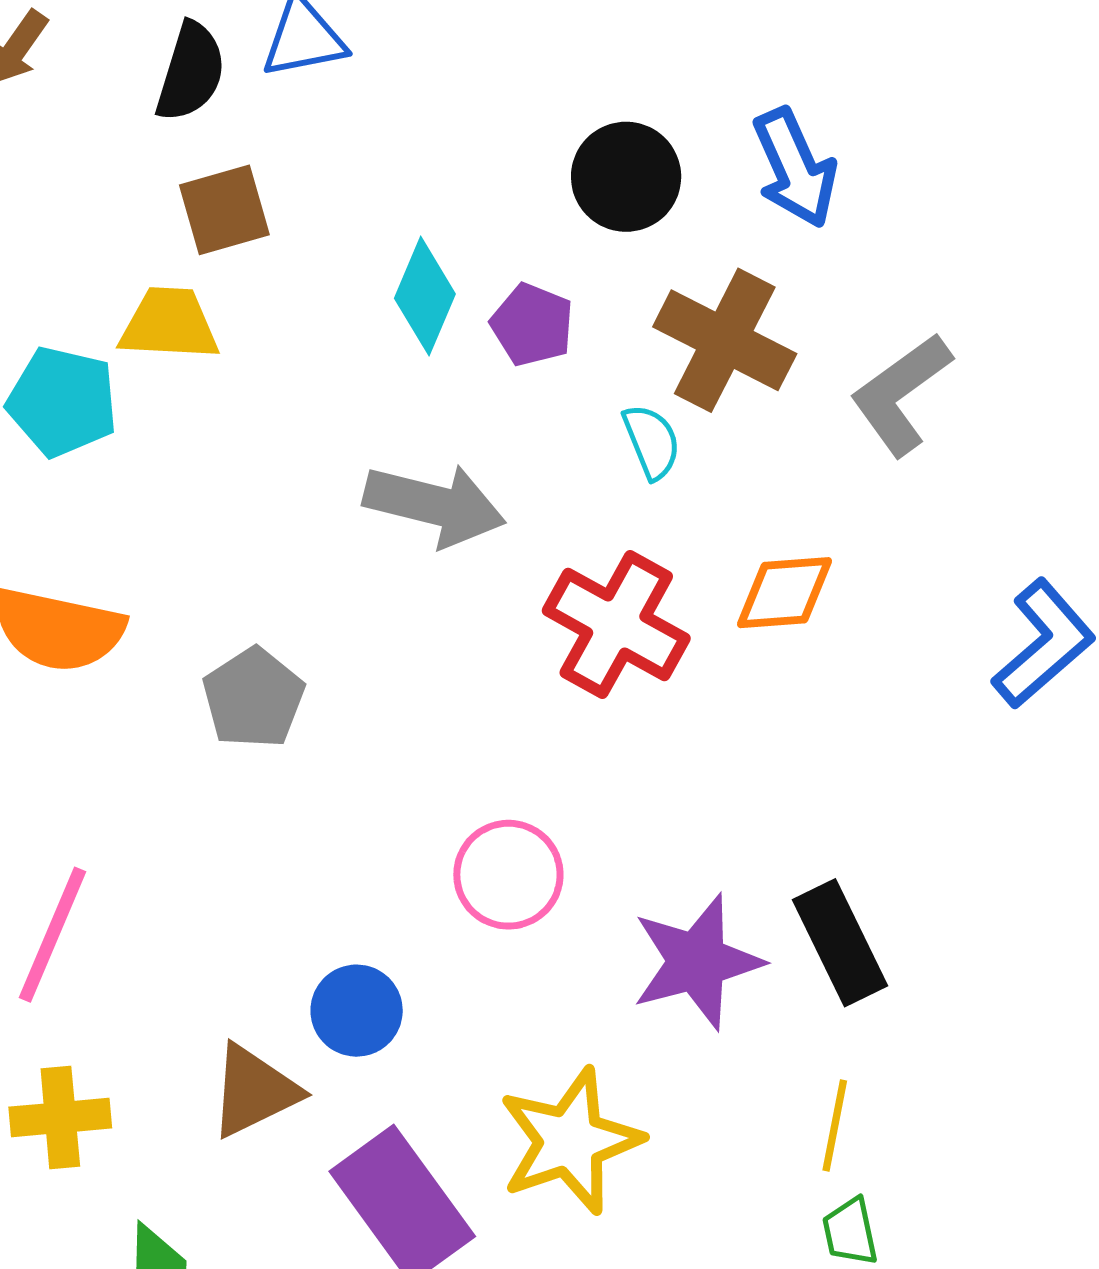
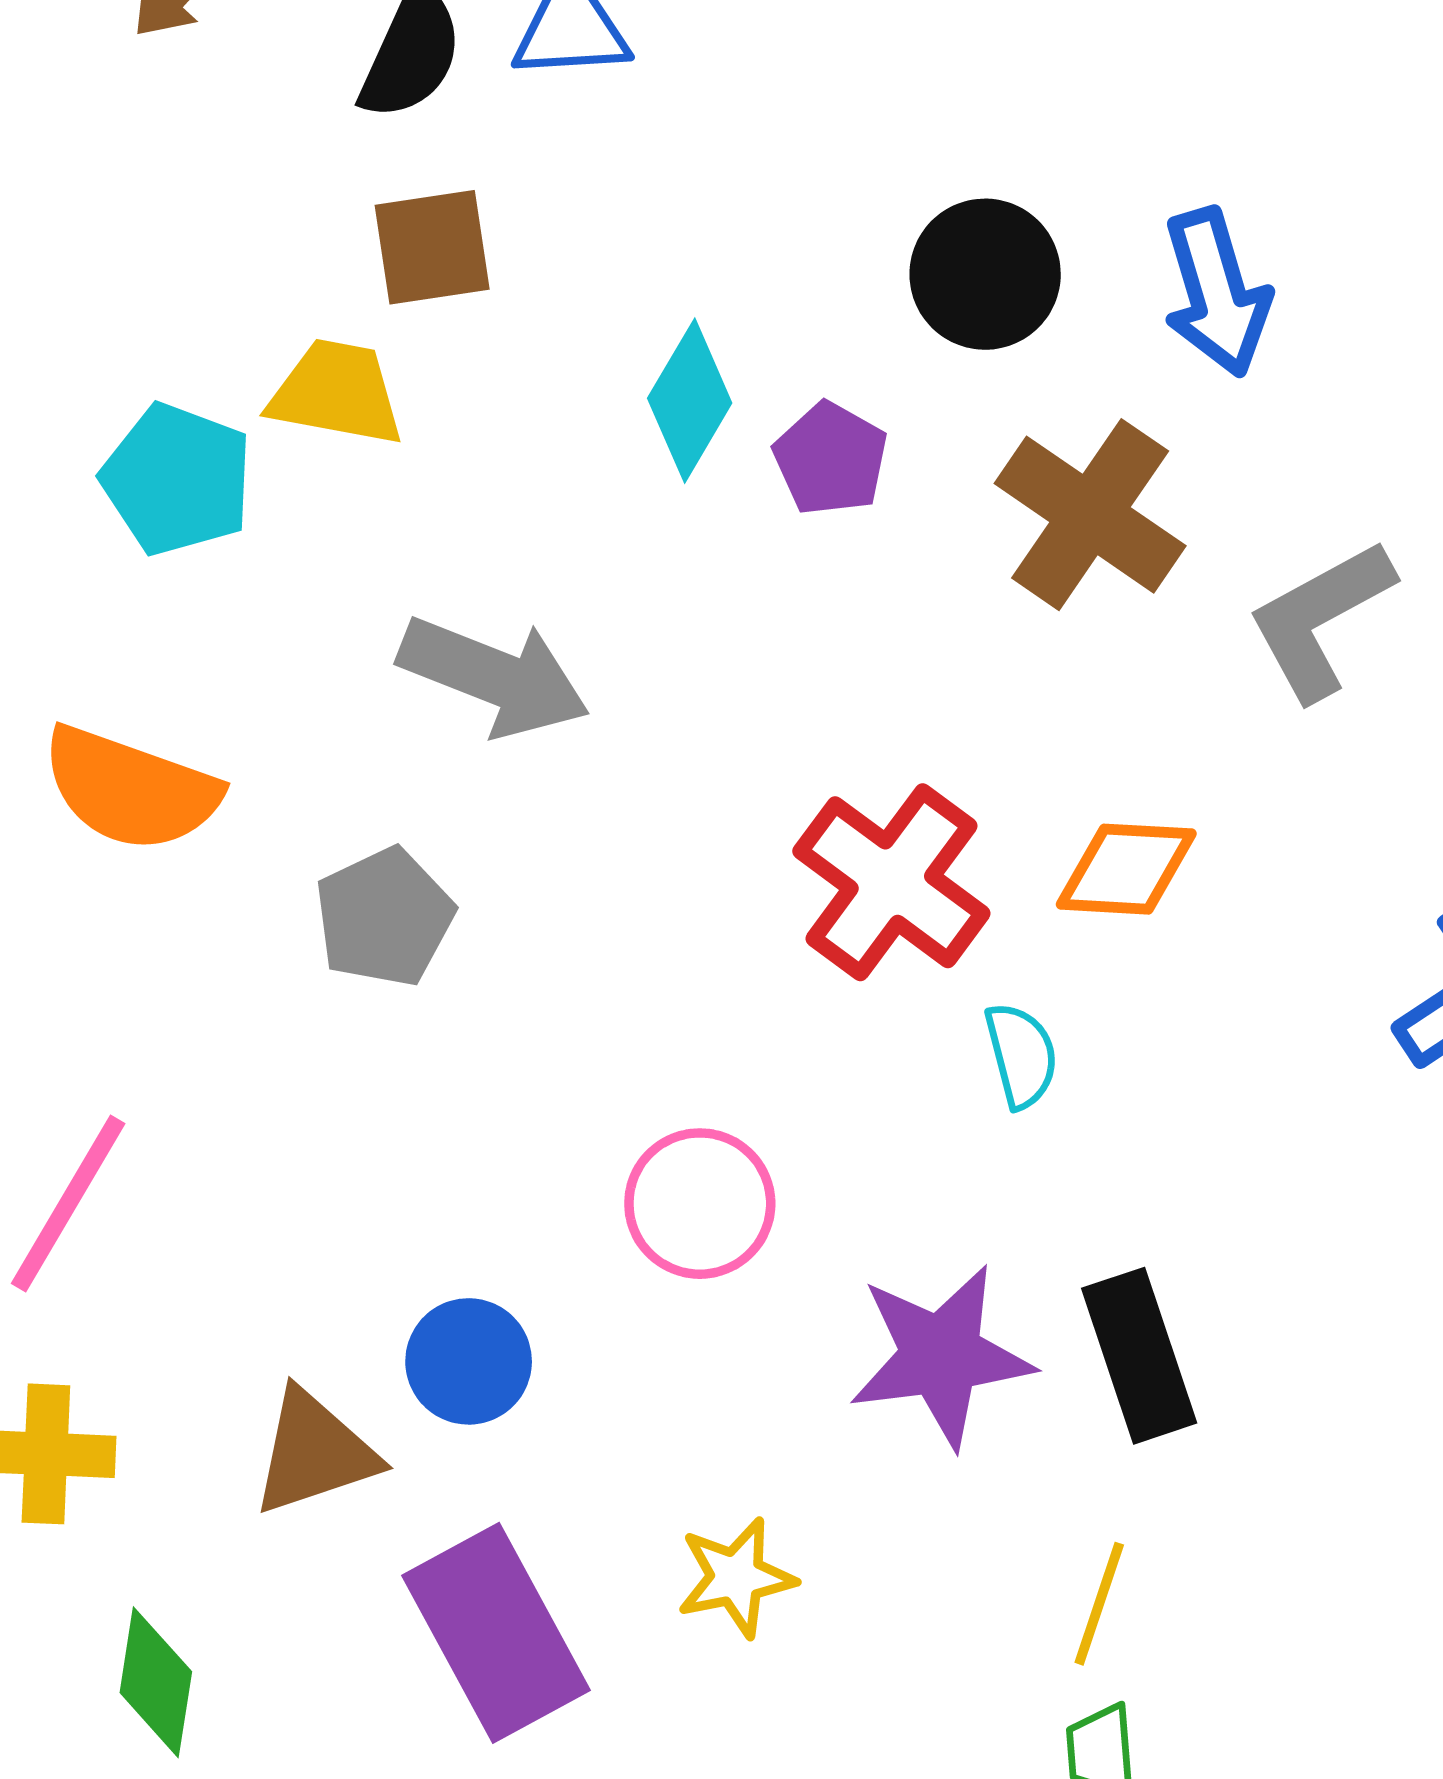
cyan semicircle: (652, 442) -> (1021, 1055), moved
gray arrow: (434, 505) -> (494, 676), moved
yellow star: (570, 1141) -> (736, 1577), size x0.6

